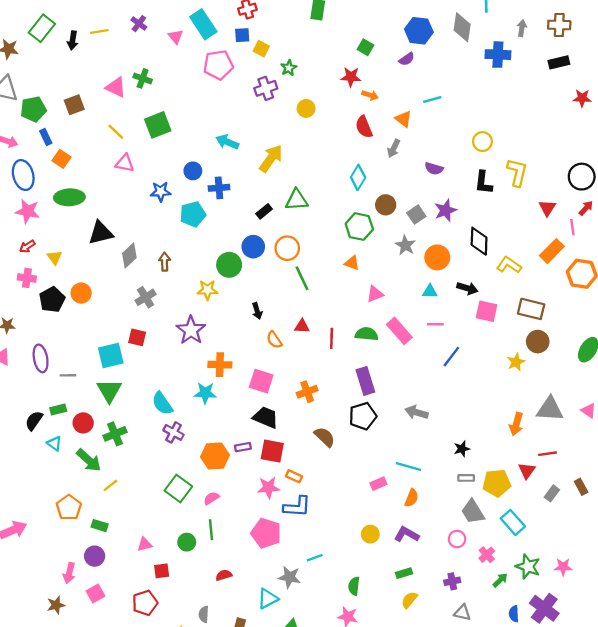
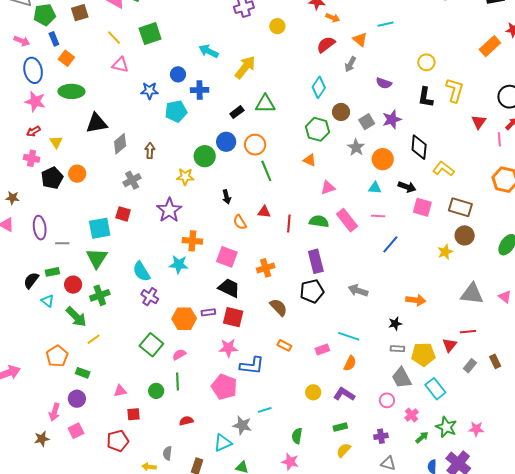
red semicircle: (364, 127) -> (326, 45), turned 72
orange rectangle: (552, 251) -> (490, 46), moved
orange arrow: (516, 424) -> (416, 300), moved, turned -102
orange rectangle: (294, 476) -> (284, 345), moved

